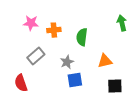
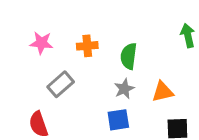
pink star: (31, 23) -> (41, 43), moved
gray star: (67, 62) -> (124, 89), moved

